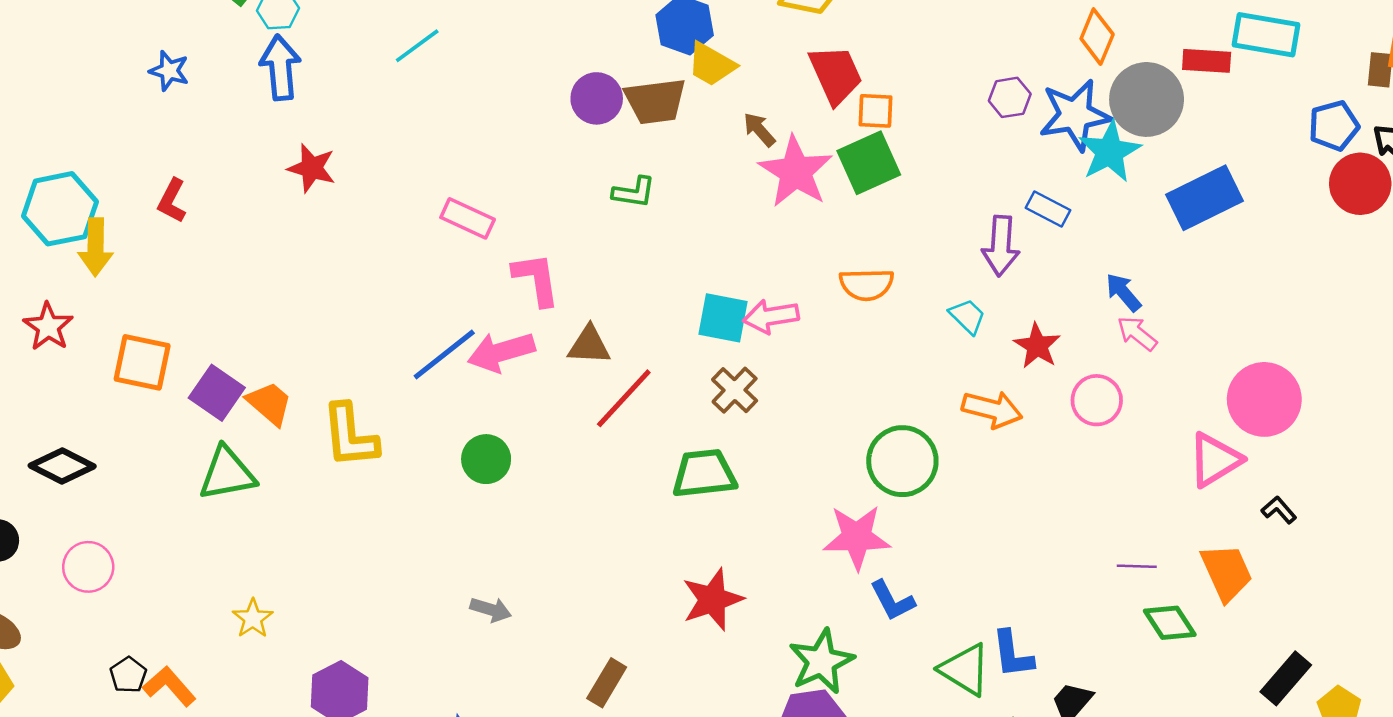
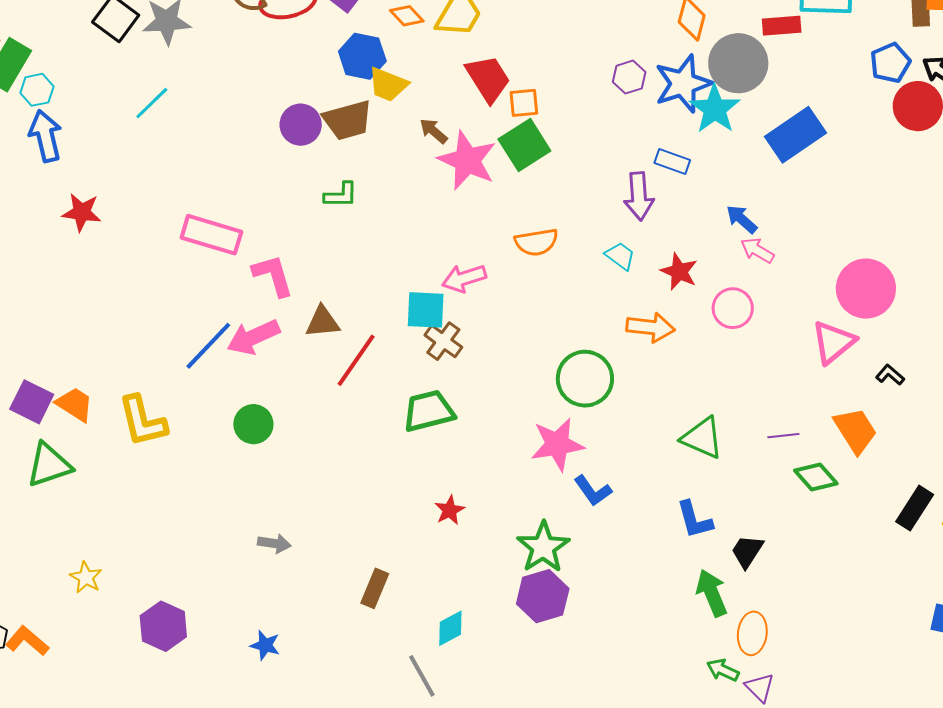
pink rectangle: (468, 218) -> (211, 235), size x1.4
cyan square: (723, 318) -> (426, 310), moved
red star: (713, 599) -> (450, 510), size x0.6
green triangle: (965, 670) -> (702, 438), moved

